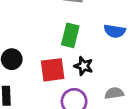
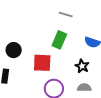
black star: (84, 66) -> (82, 66), moved

